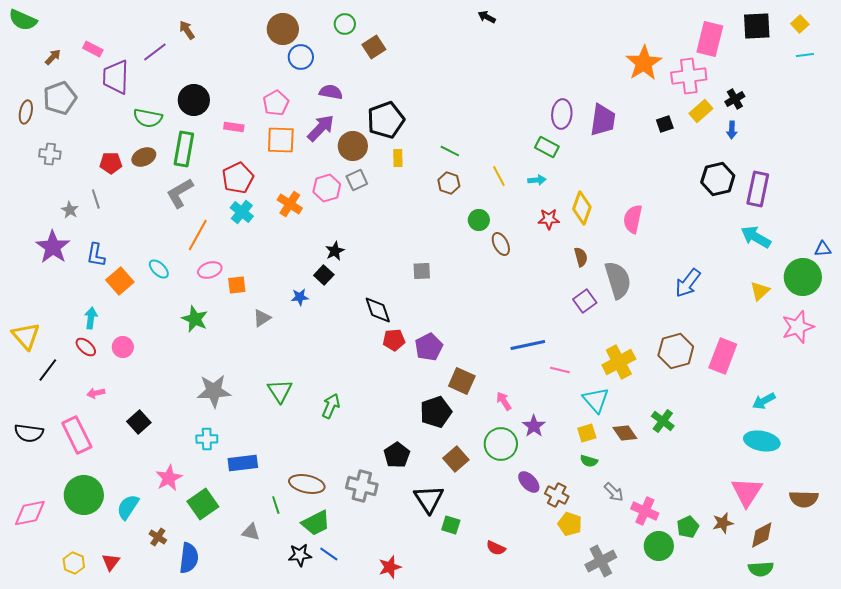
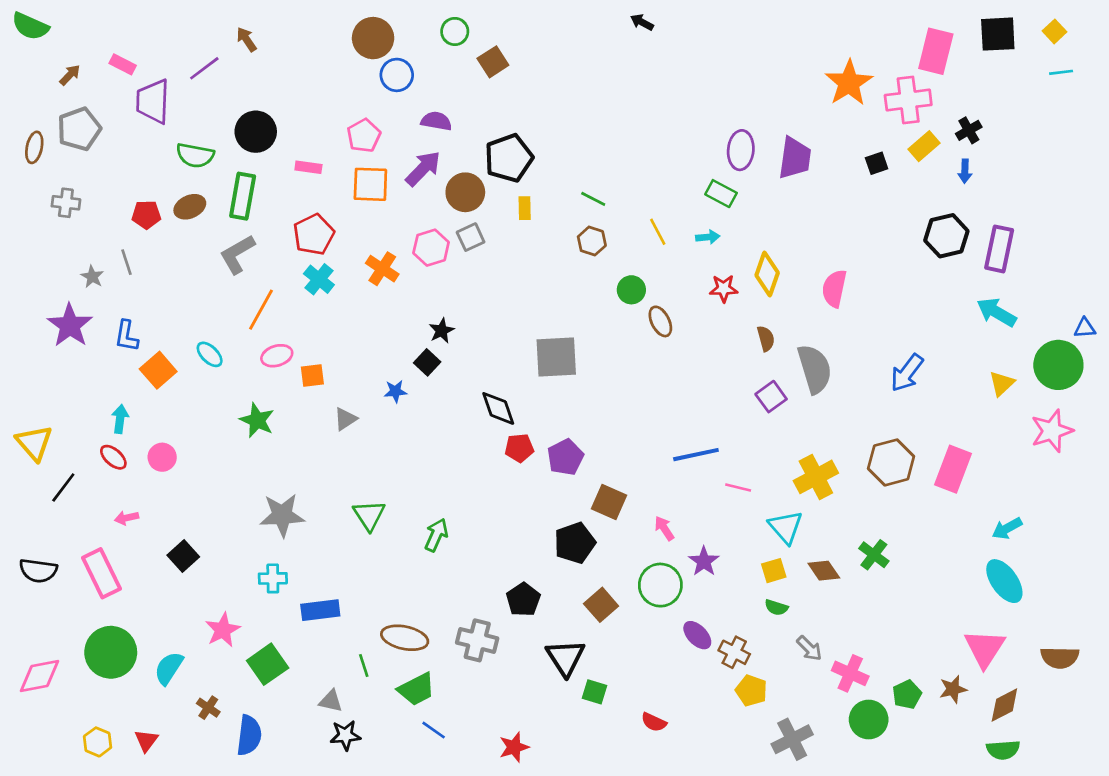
gray square: (422, 271) -> (556, 357), size x1.8
cyan ellipse: (762, 441) -> (1004, 581), turned 44
black star: (300, 555) -> (345, 735), moved

